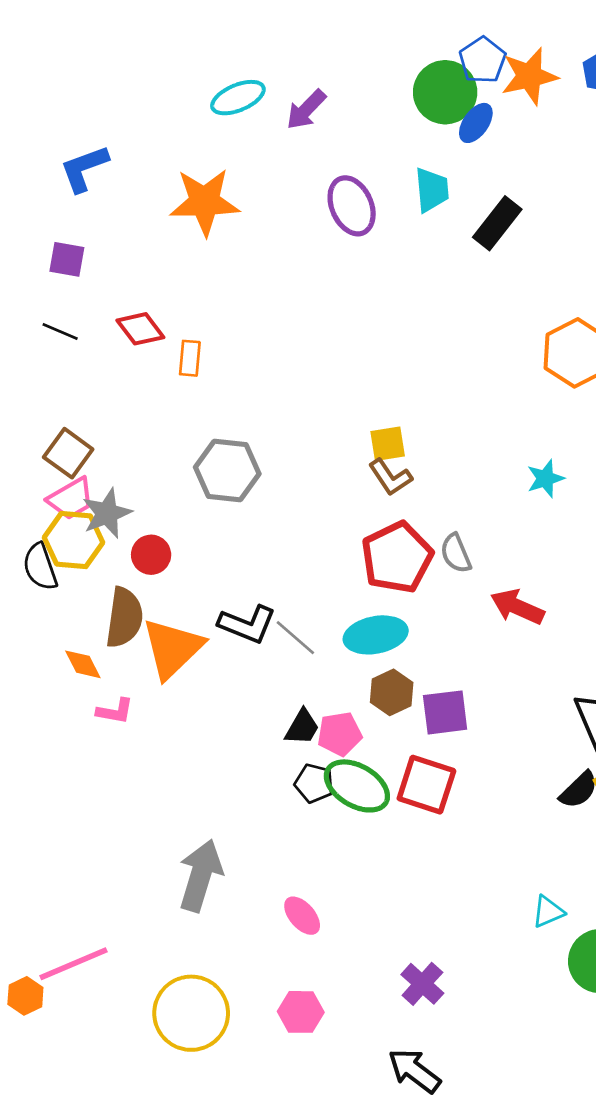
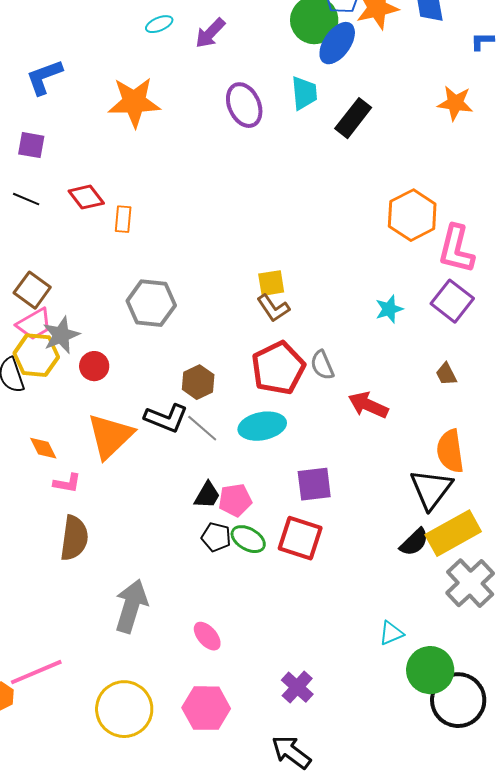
cyan ellipse: (238, 98) -> (159, 24), size x0.7
blue ellipse: (476, 123) -> (337, 43), size x1.4
brown semicircle: (124, 618) -> (74, 538), moved
brown hexagon: (392, 692) -> (198, 382), moved
green ellipse: (357, 786) -> (248, 539), size x0.7
pink hexagon: (301, 1012) -> (206, 708), size x1.4

